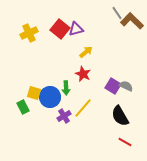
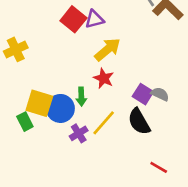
yellow cross: (29, 33) -> (16, 49), moved
yellow arrow: (86, 52) -> (108, 49), size x1.5
yellow square: (34, 93) -> (39, 103), size x1.5
black semicircle: (120, 116) -> (139, 122), moved

